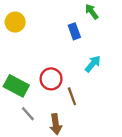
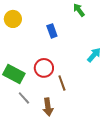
blue rectangle: (74, 31) -> (52, 31), moved
cyan arrow: (93, 64) -> (94, 55), moved

